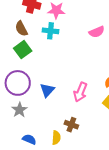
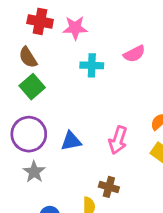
cyan cross: (51, 31) -> (92, 65), moved
blue triangle: (47, 90) -> (71, 141), turned 42

